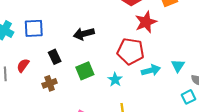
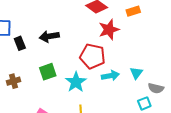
black rectangle: (55, 57) -> (20, 43), moved
cyan star: (115, 80) -> (76, 82), size x1.5

